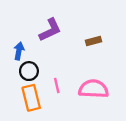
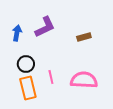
blue arrow: (19, 51) -> (17, 33), moved

